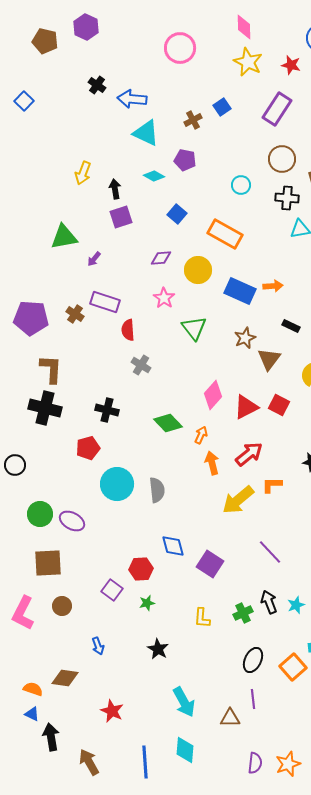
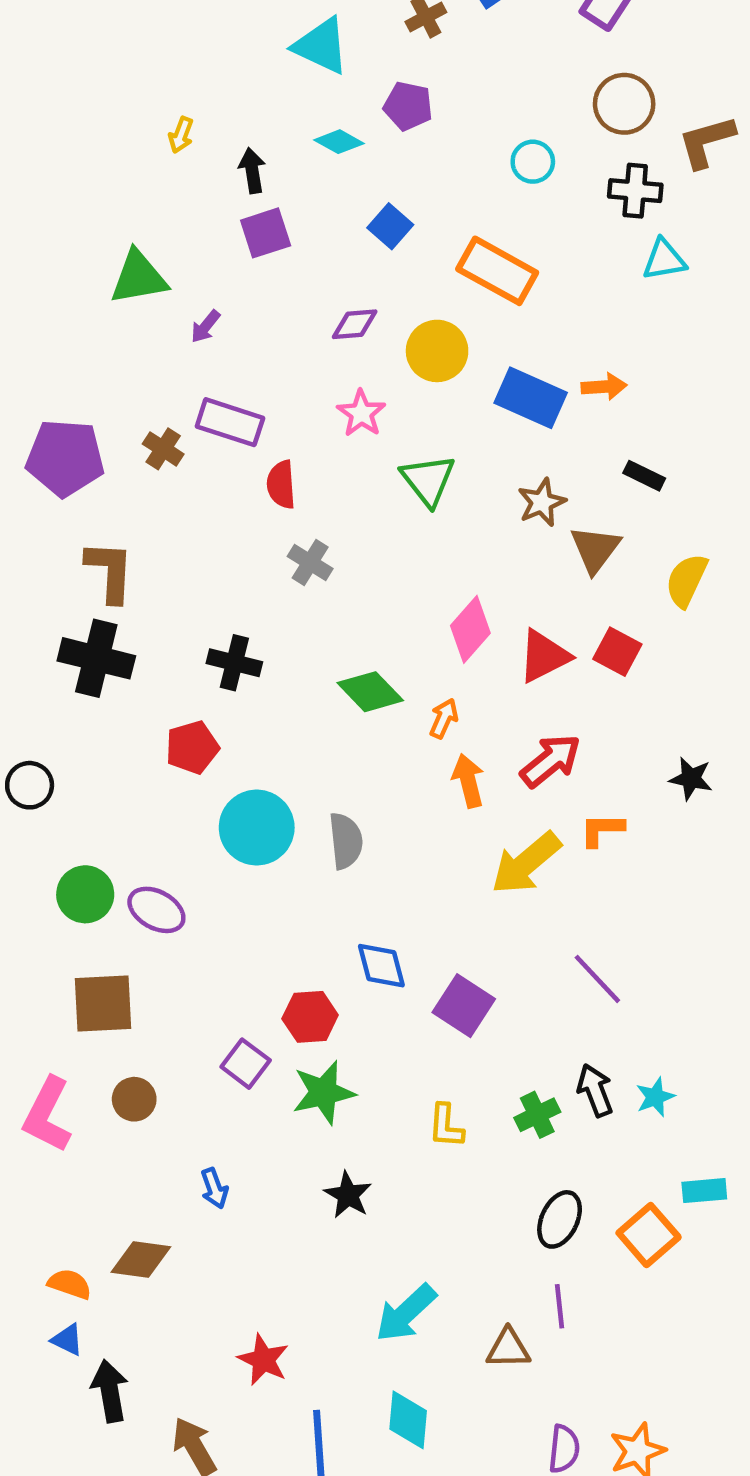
yellow arrow: (83, 173) -> (181, 135), size x0.7
green star: (147, 603) -> (323, 1093), size x1.8
cyan arrow: (184, 702) -> (406, 1313), turned 76
red star: (112, 711) -> (263, 1360), moved

